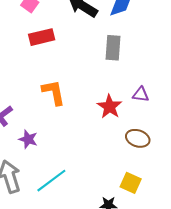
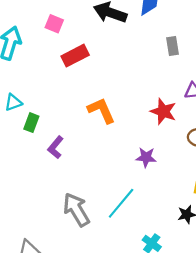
gray rectangle: (113, 48) -> (173, 46), moved, size x0.7
purple star: (28, 139) -> (146, 157), moved

